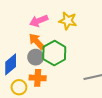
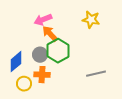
yellow star: (68, 21) -> (91, 20), moved
orange arrow: (37, 42) -> (50, 34), moved

